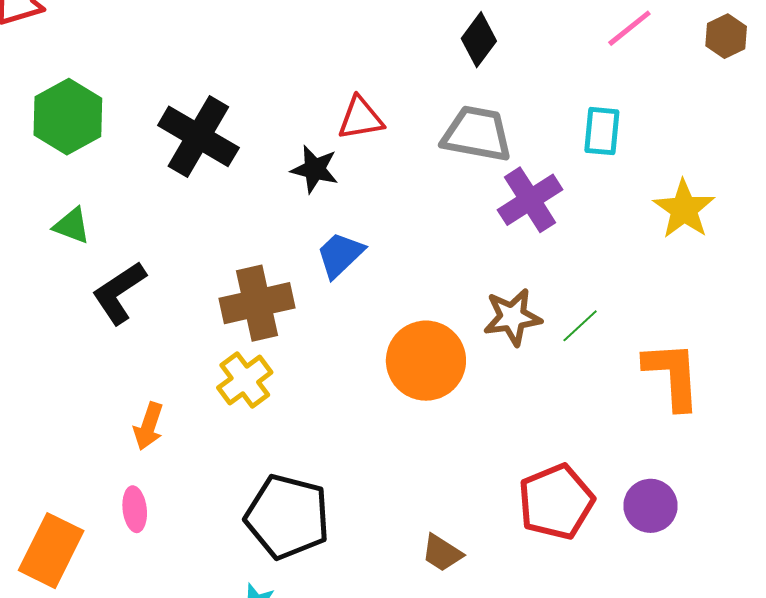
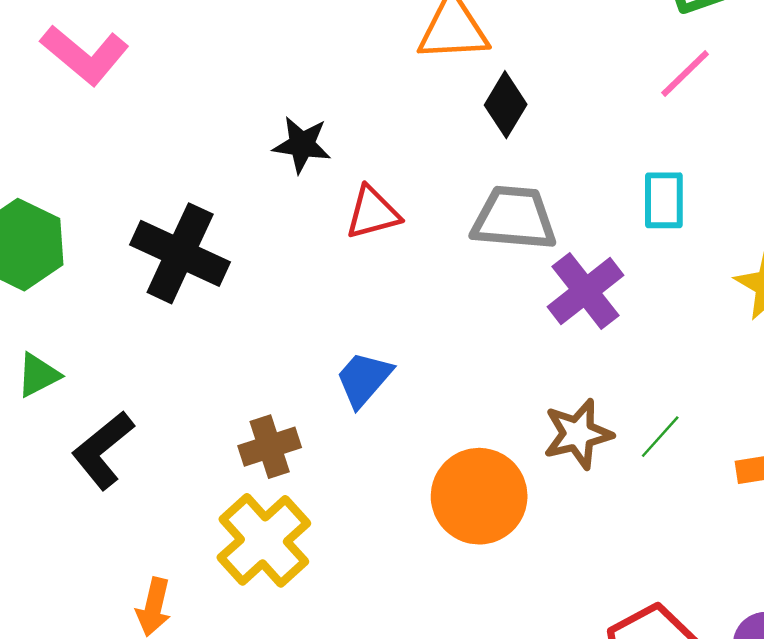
black star: (315, 169) -> (302, 145), moved
green triangle: (72, 226) -> (38, 375), turned -42
brown cross: (257, 303) -> (270, 447), size x0.7
yellow cross: (245, 380) -> (264, 540), size x1.4

